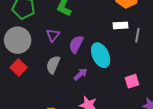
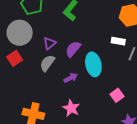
purple triangle: (53, 35) -> (50, 43), moved
pink square: (132, 81) -> (117, 95), turned -32

